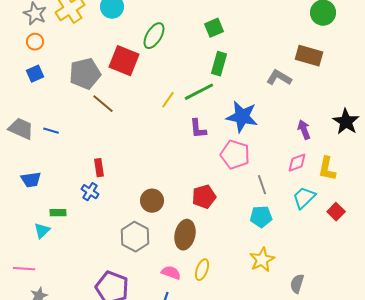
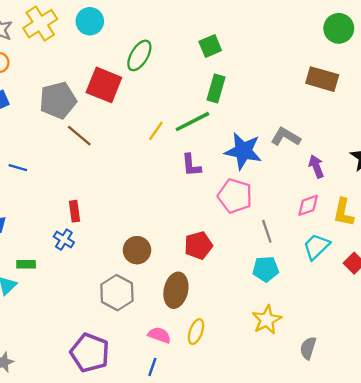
gray L-shape: (279, 78) -> (286, 137), moved

